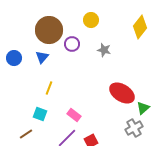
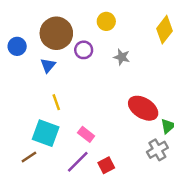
blue circle: (14, 58) -> (17, 46), moved
yellow line: (49, 88) -> (56, 102), turned -40
cyan square: (40, 114) -> (46, 133), size x1.6

